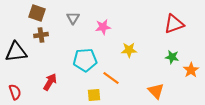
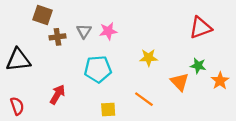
gray triangle: (73, 18) -> (84, 31), moved
pink star: (103, 27) -> (108, 31), moved
brown cross: (41, 35) -> (57, 37), moved
orange line: (111, 78) -> (144, 99), moved
orange triangle: (156, 91) -> (180, 82), moved

